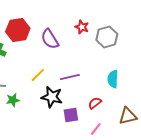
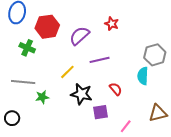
gray hexagon: (107, 37) -> (155, 55), moved
purple semicircle: (50, 39) -> (79, 36), turned 80
purple line: (70, 77) -> (100, 60), moved
red semicircle: (95, 103) -> (116, 89), moved, turned 88

